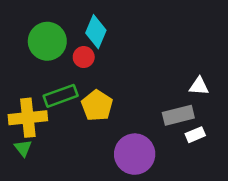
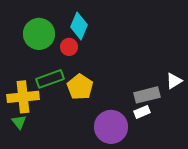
white triangle: (199, 86) -> (174, 81), moved, turned -36
white rectangle: (195, 135) -> (142, 112), moved

